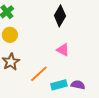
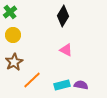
orange line: (39, 74) -> (32, 80), moved

